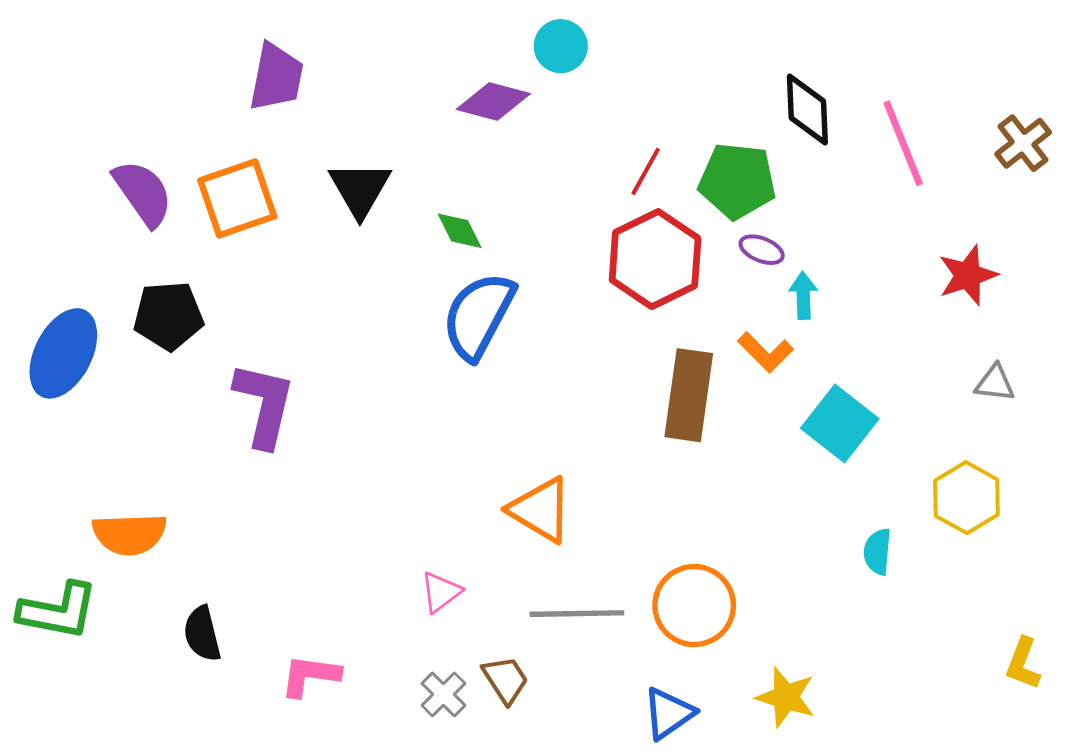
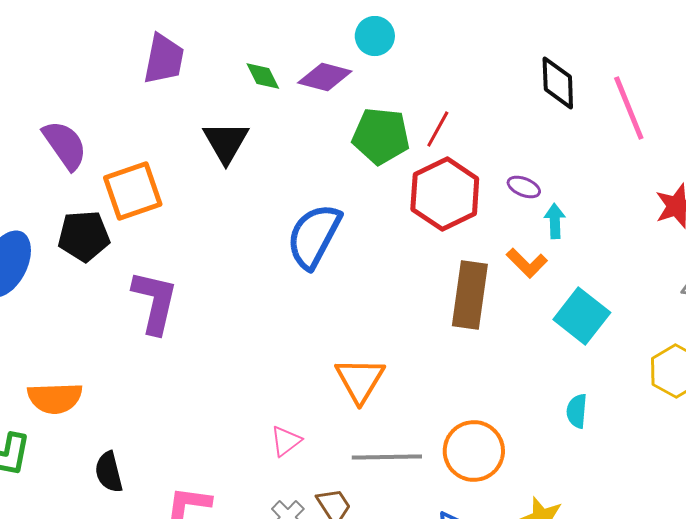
green pentagon: (737, 181) -> (381, 136), moved
orange square: (237, 198) -> (133, 191), moved
green diamond: (460, 231) -> (263, 76), moved
orange triangle: (541, 510) -> (360, 380), turned 30
cyan semicircle: (877, 552) -> (577, 411), moved

